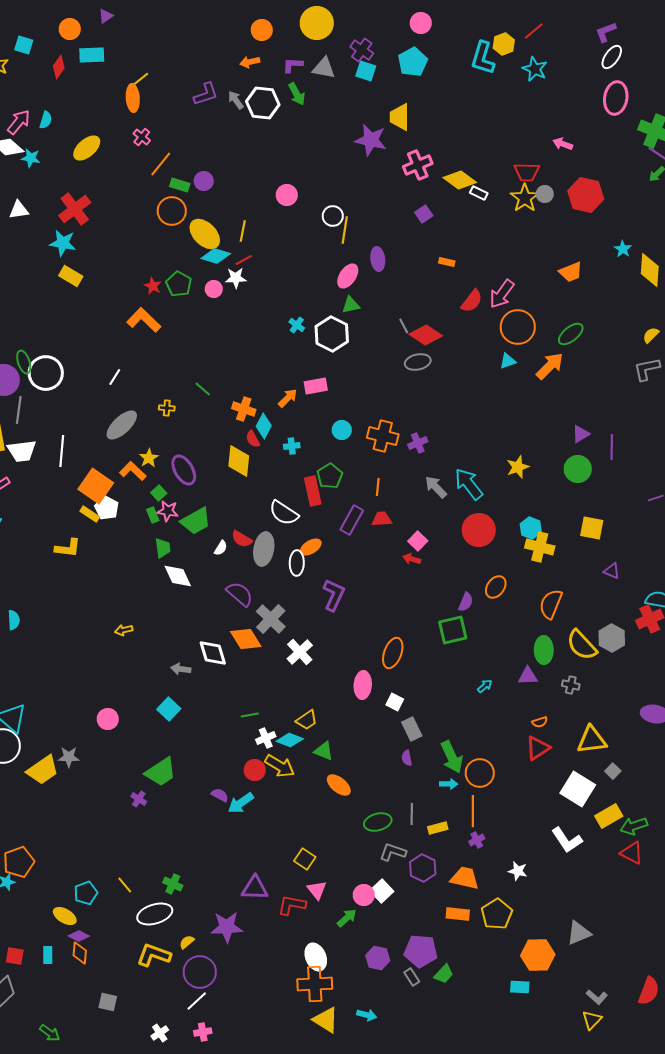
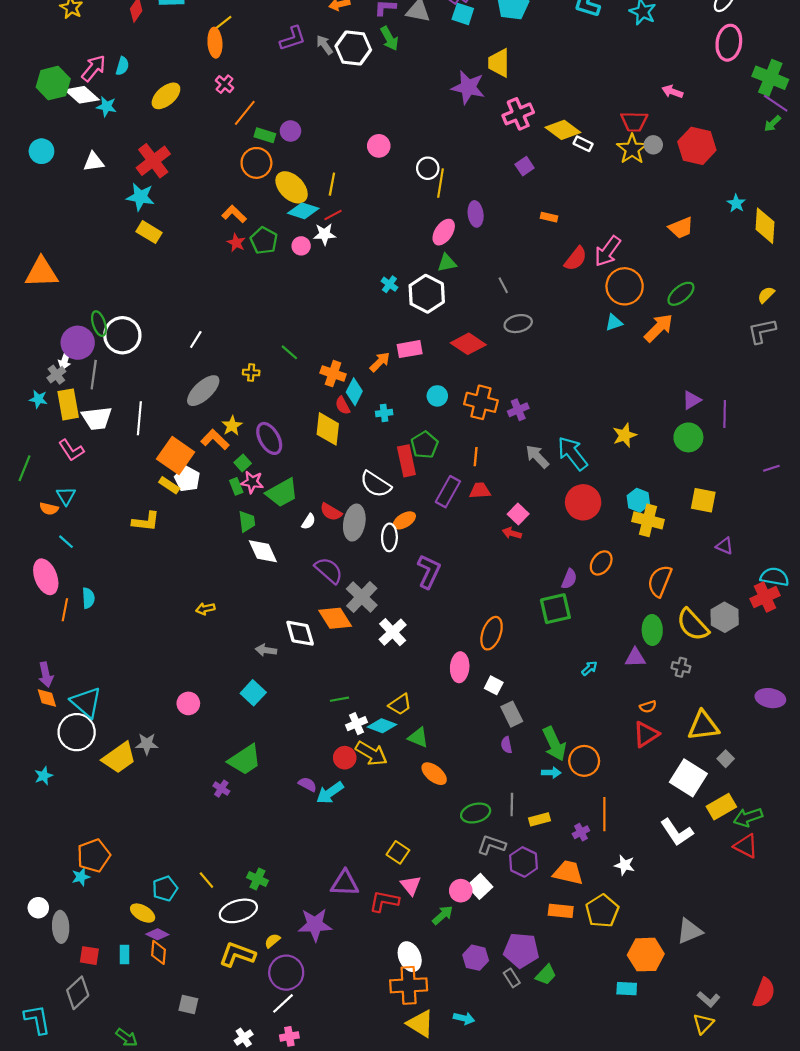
orange L-shape: (144, 320) -> (234, 214), moved, size x0.7
red diamond: (426, 335) -> (468, 344), moved
orange line: (473, 811) -> (604, 814), moved

